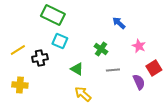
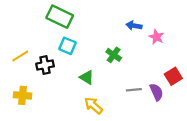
blue arrow: (119, 23) -> (134, 26), turned -32
pink star: (139, 46) -> (156, 37), moved
gray line: (113, 70) -> (134, 90), moved

